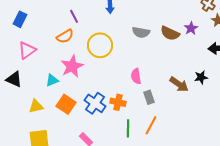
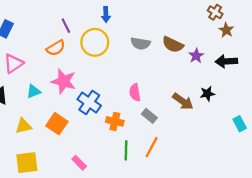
purple star: (191, 28) -> (196, 56), moved
yellow circle: (100, 45) -> (95, 42), moved
pink star: (72, 66) -> (64, 81), turned -30
cyan triangle: (52, 80) -> (33, 91), moved
gray rectangle: (149, 97) -> (149, 116), turned -32
blue cross: (95, 103) -> (89, 103), moved

